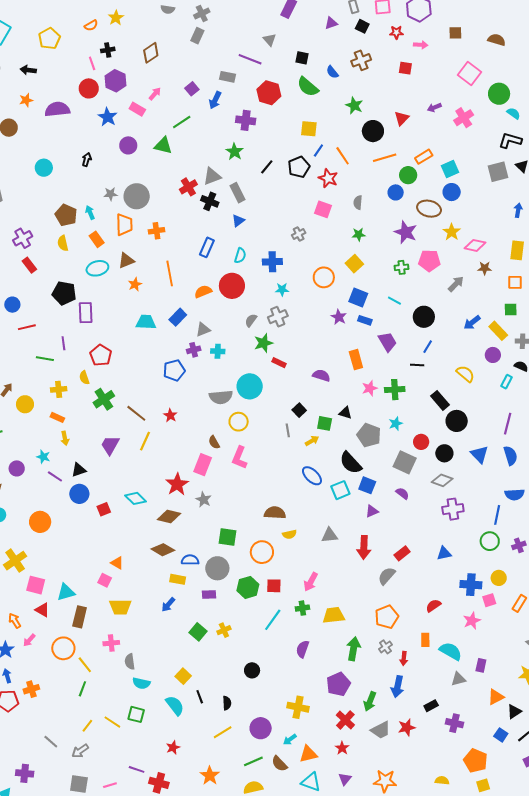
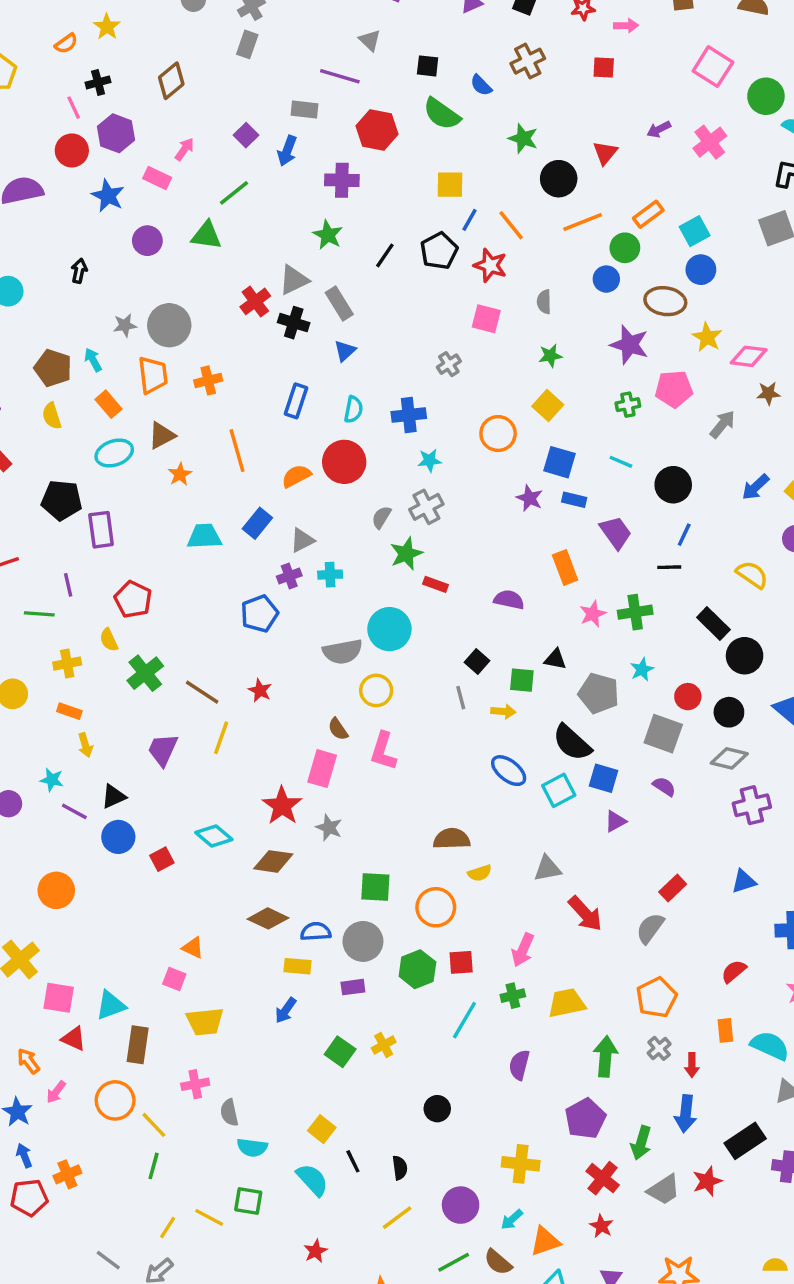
yellow arrow: (312, 441) -> (503, 711), turned 40
red arrow: (364, 547) -> (585, 914), moved, turned -40
black rectangle: (431, 706) -> (745, 1141), size x1.6

